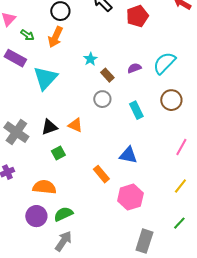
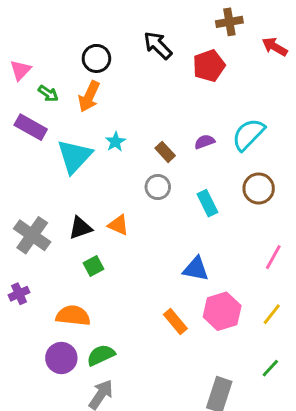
cyan star: (90, 59) -> (115, 142), moved
orange rectangle: (101, 174) -> (175, 321), moved
pink hexagon: (130, 197) -> (222, 311), moved

